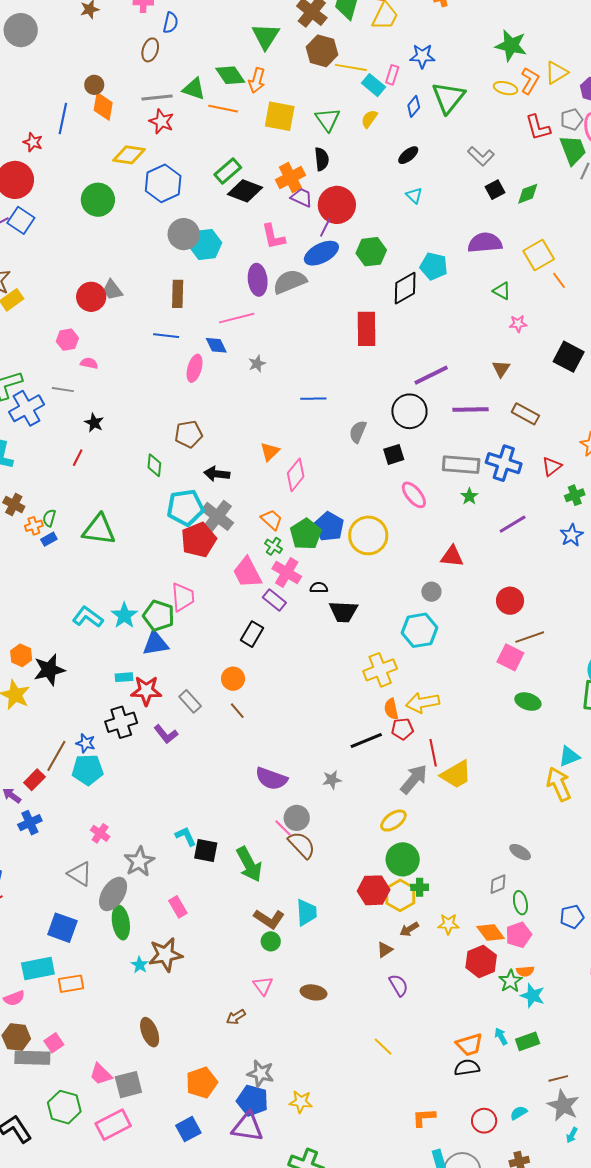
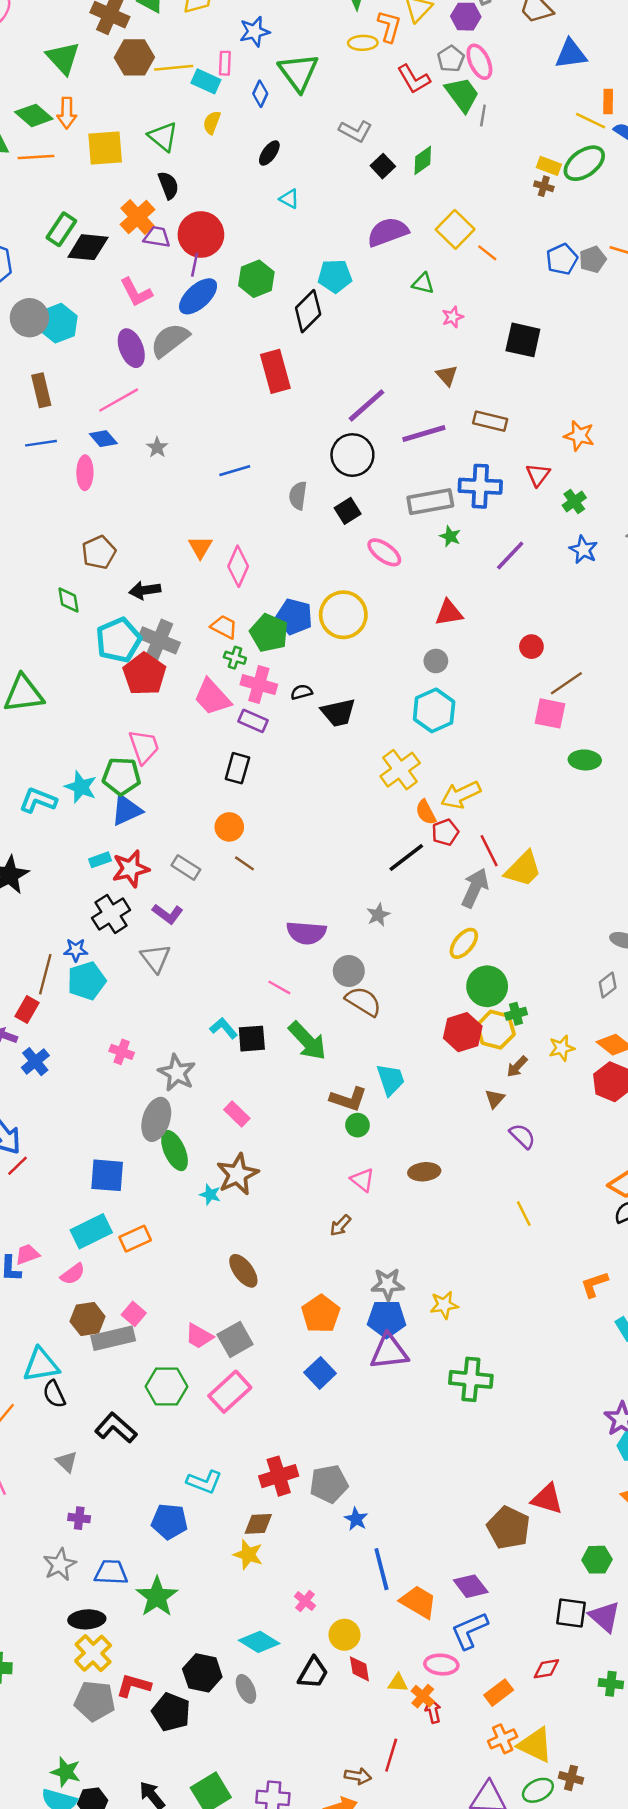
red circle: (510, 601) -> (531, 647), size x0.7
pink line: (283, 828) -> (279, 987), moved
gray triangle: (80, 874) -> (155, 958), moved, turned 36
yellow line: (383, 1047) -> (524, 1214), turned 35

